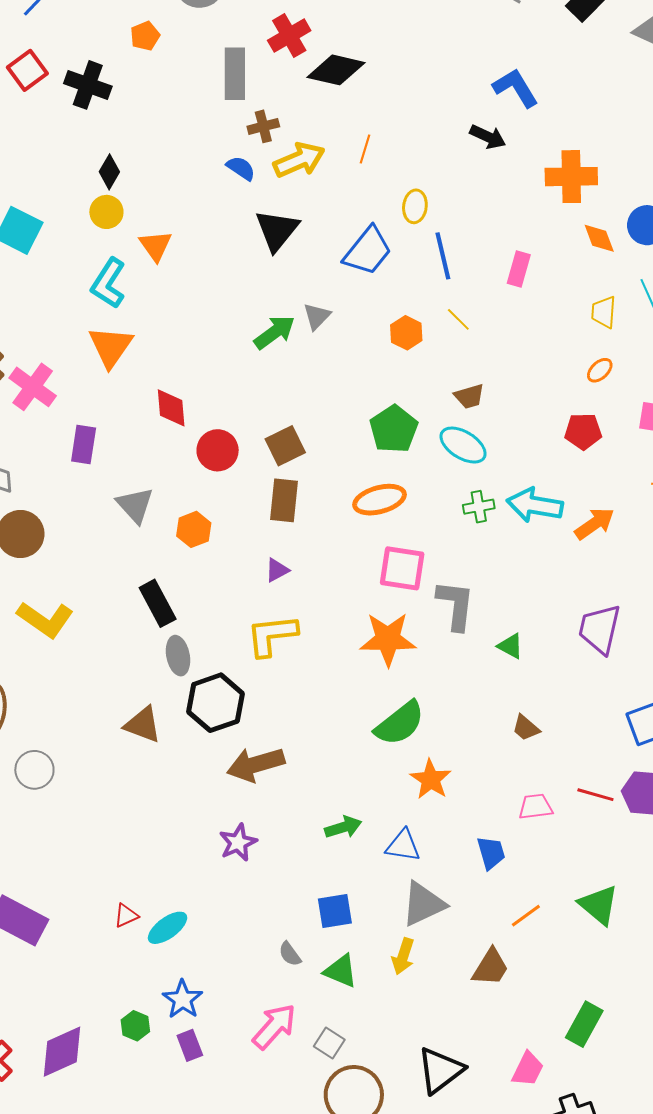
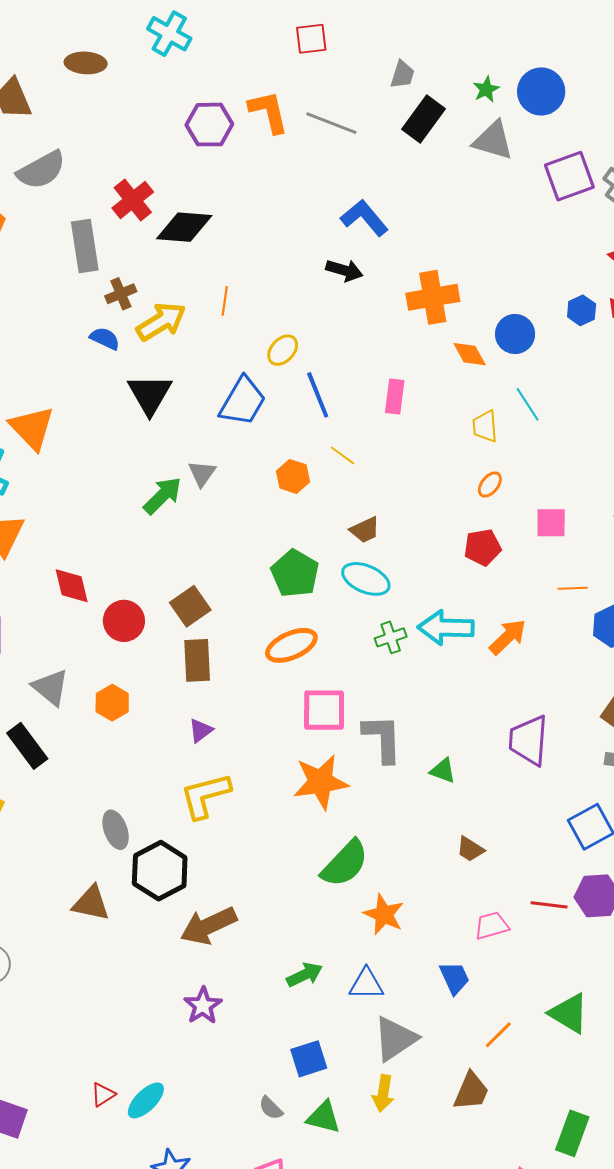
yellow ellipse: (415, 206) -> (283, 350), turned 44
orange triangle: (155, 246) -> (32, 428), size x1.4
black rectangle: (158, 603) -> (27, 746), moved

